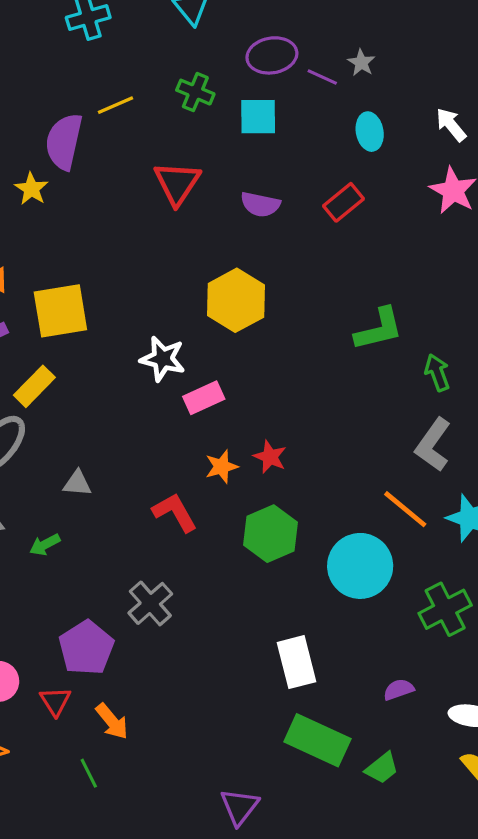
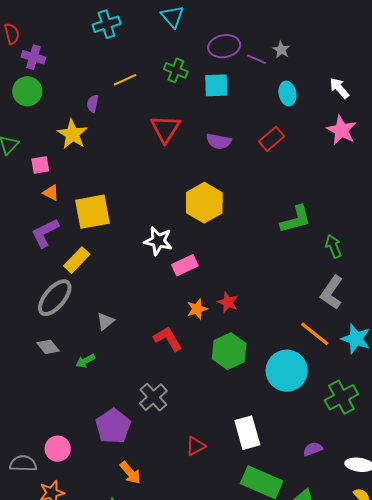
purple semicircle: (64, 142) -> (93, 104), size x0.5
yellow star: (31, 189) -> (72, 134), size x1.4
gray triangle: (77, 483) -> (105, 321), turned -42
red triangle: (55, 701) -> (196, 446), moved, turned 35

